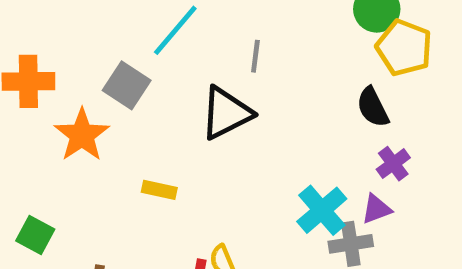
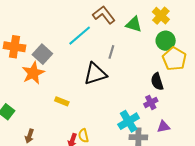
gray square: (127, 85) -> (42, 54), moved
purple cross: (393, 164) -> (151, 102), moved
purple triangle: (376, 209) -> (164, 127), moved

